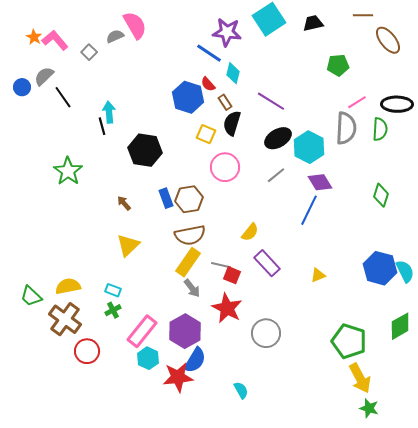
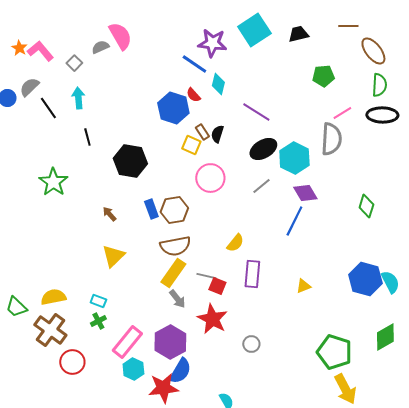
brown rectangle: (225, 102) -> (202, 132), moved
cyan arrow: (109, 112) -> (78, 98), moved
black semicircle: (232, 123) -> (217, 134), size x0.7
green semicircle: (380, 129) -> (379, 85), moved
purple rectangle: (267, 263) -> (252, 274), turned 48
gray circle: (266, 333) -> (251, 344), size x0.6

